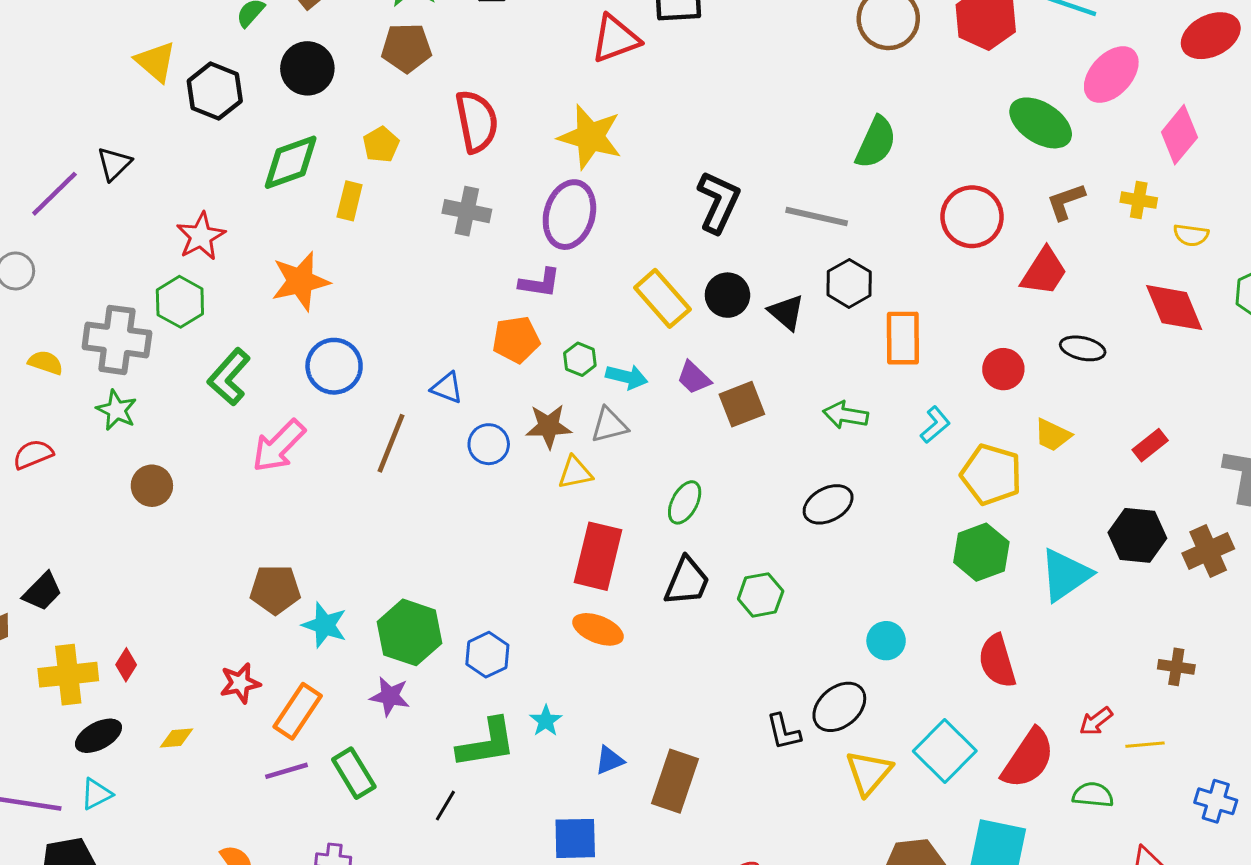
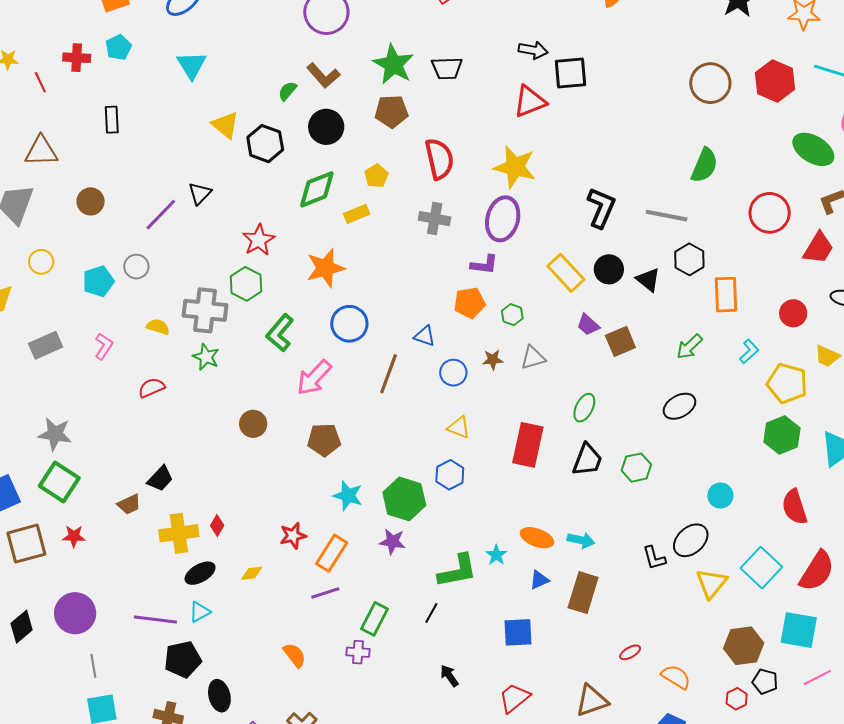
yellow rectangle: (350, 201) -> (357, 214), turned 55
cyan arrow: (627, 377) -> (581, 540), moved
green arrow: (846, 415) -> (689, 347), turned -52
brown star: (549, 426) -> (493, 360), size x0.7
yellow triangle: (575, 473) -> (459, 427), moved, turned 35
brown circle: (152, 486) -> (253, 424), moved
brown pentagon: (275, 590) -> (324, 440), moved
orange ellipse: (598, 629) -> (537, 538), moved
blue hexagon: (487, 655) -> (450, 475), moved
green rectangle: (354, 773) -> (374, 619), moved, turned 60

